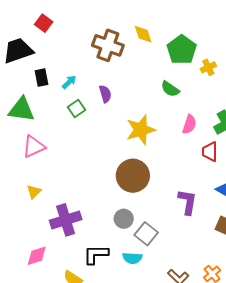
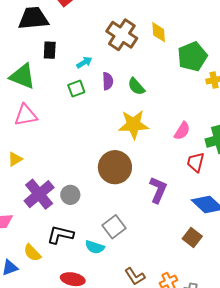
cyan arrow: (69, 82) -> (84, 62), moved
green semicircle: (170, 89) -> (136, 86), moved
purple L-shape: (187, 202) -> (158, 190), moved
gray circle: (124, 219) -> (70, 195), moved
purple cross: (66, 220) -> (39, 194), turned -36

